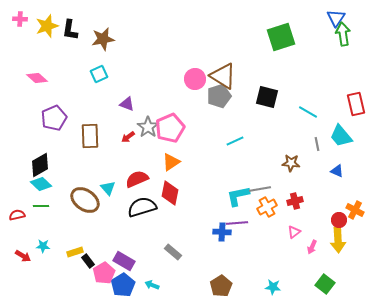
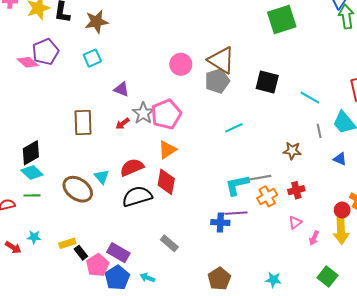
pink circle: (195, 79) -> (181, 64), moved
purple pentagon: (54, 118) -> (45, 52), moved

